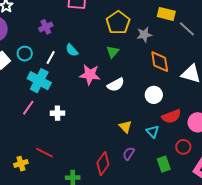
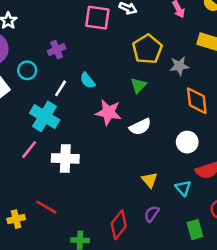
cyan circle: (25, 54) -> (27, 70), moved
white cross: (57, 113) -> (65, 158), size x1.5

